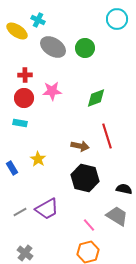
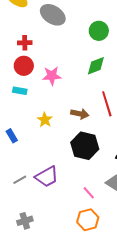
green circle: (85, 48) -> (99, 31), moved
pink star: (52, 91) -> (52, 76), moved
yellow star: (38, 159) -> (45, 120), moved
gray cross: (25, 253) -> (25, 221), turned 35

